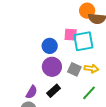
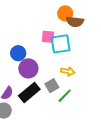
blue circle: (50, 46) -> (18, 53), moved
gray square: (74, 69) -> (52, 86), moved, turned 32
black rectangle: (54, 91) -> (29, 92), size x1.5

